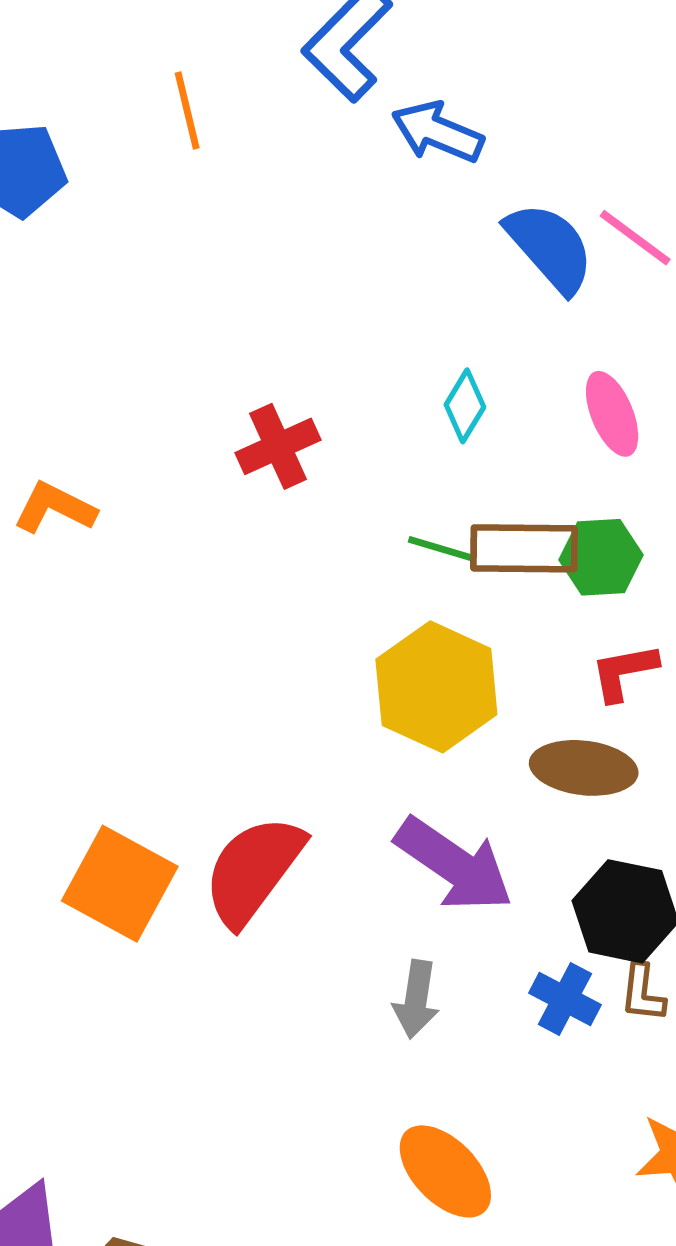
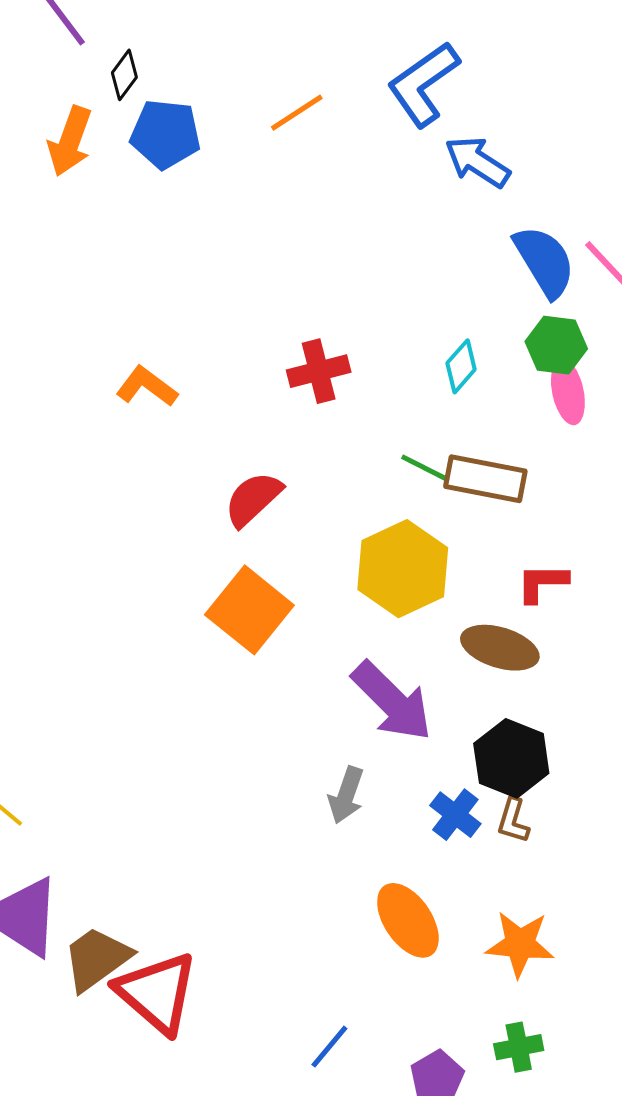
orange line: (187, 111) -> (297, 113), turned 60
green hexagon: (601, 557) -> (556, 345), moved
red semicircle: (253, 870) -> (253, 499), moved, size x0.7
orange square: (120, 884) -> (249, 610), moved
orange ellipse: (445, 1171) -> (408, 920), moved

